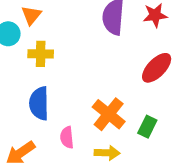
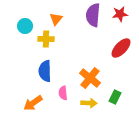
orange triangle: (31, 15) -> (56, 19), moved
green rectangle: (147, 127) -> (115, 97), moved

